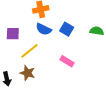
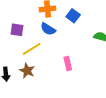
blue square: (67, 29) -> (73, 16), moved
pink rectangle: (67, 61) -> (68, 63), turned 40

